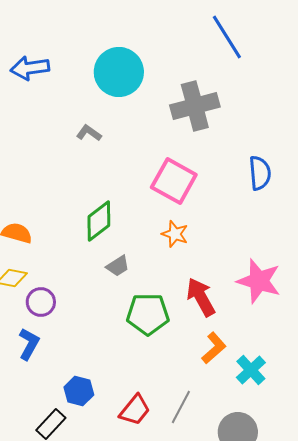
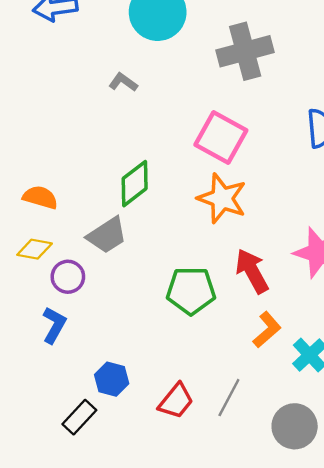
orange star: (175, 234) -> (222, 199), size x1.6
gray trapezoid: (118, 266) -> (107, 235), moved, size x1.5

